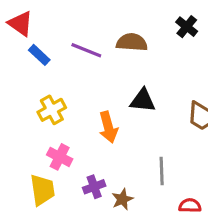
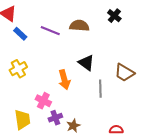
black triangle: (143, 100) -> (86, 63), turned 30
yellow cross: (52, 110) -> (18, 69), moved
pink cross: (60, 157) -> (43, 101), moved
gray line: (162, 171) -> (100, 89), moved

